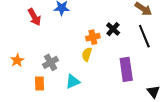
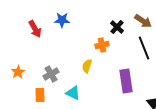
black cross: (113, 29) -> (117, 27), moved
orange cross: (93, 37) -> (102, 45), moved
cyan triangle: (73, 82) -> (73, 93), turned 49

